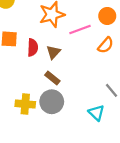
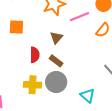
red semicircle: (33, 47) -> (35, 55), moved
cyan triangle: (96, 113) -> (88, 96), moved

